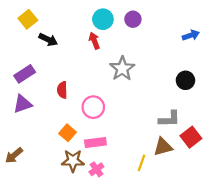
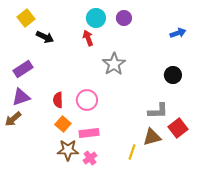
red semicircle: (62, 90) -> (58, 100), moved
brown arrow: (14, 155) -> (13, 119), moved

